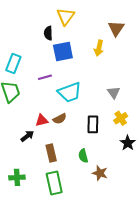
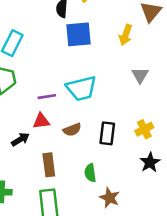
purple line: (45, 77) -> (47, 97), moved
gray triangle: (114, 93) -> (140, 75), moved
brown semicircle: (60, 119) -> (72, 130), moved

